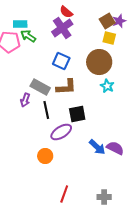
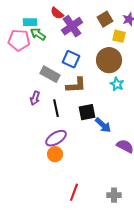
red semicircle: (66, 12) -> (57, 13), moved
brown square: (107, 21) -> (105, 19), moved
gray rectangle: (40, 87) -> (50, 74), moved
purple ellipse: (61, 132) -> (56, 138), moved
blue arrow: (97, 147) -> (103, 125), moved

